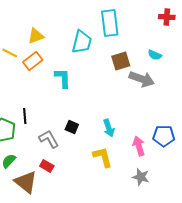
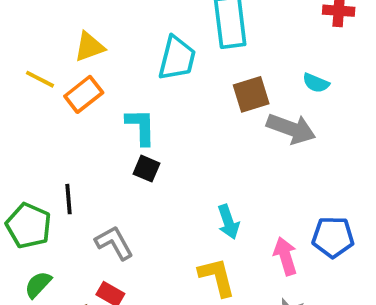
black square: (72, 127) -> (147, 169), moved

